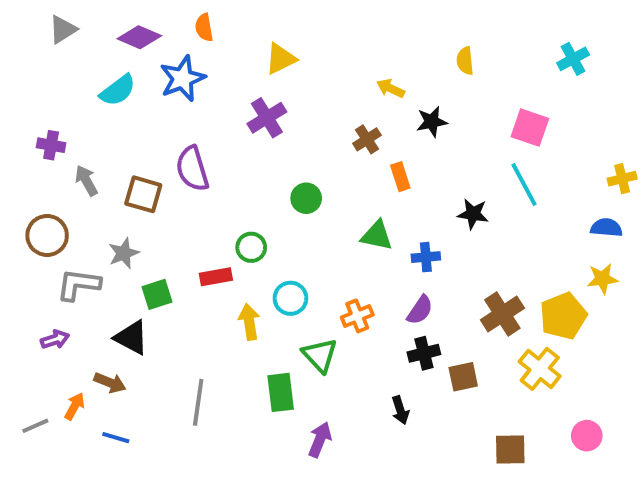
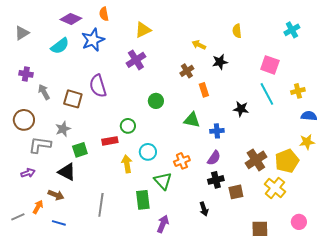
gray triangle: (63, 29) -> (22, 33), moved
yellow cross: (622, 179) -> (298, 91), moved

